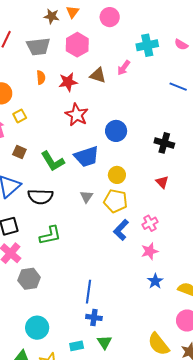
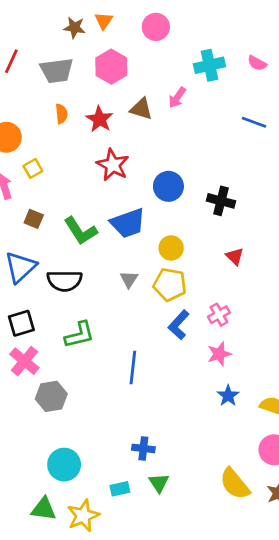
red star: (68, 82) -> (100, 119), turned -30
black cross: (164, 143) -> (221, 201), moved
blue line: (88, 292) -> (133, 368), moved

